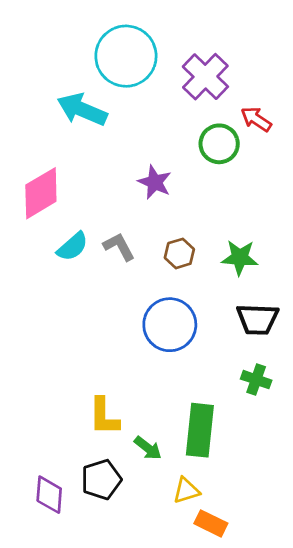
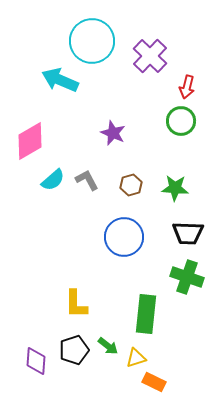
red arrow: (256, 119) -> (187, 87), turned -110
green circle: (219, 144) -> (181, 121), moved
green cross: (256, 380) -> (187, 277), size x1.5
green arrow: (148, 448) -> (108, 346), moved

